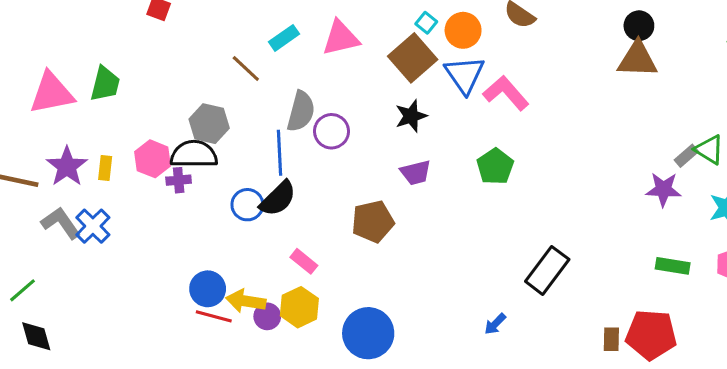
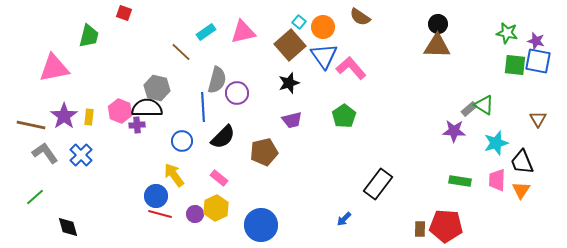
green trapezoid: (105, 84) -> (89, 36), moved
black semicircle: (278, 199) -> (223, 137), moved
gray L-shape: (61, 223) -> (45, 153), moved
yellow arrow: (246, 301) -> (174, 175), moved, turned 45
black diamond: (36, 336) -> (68, 227), moved

